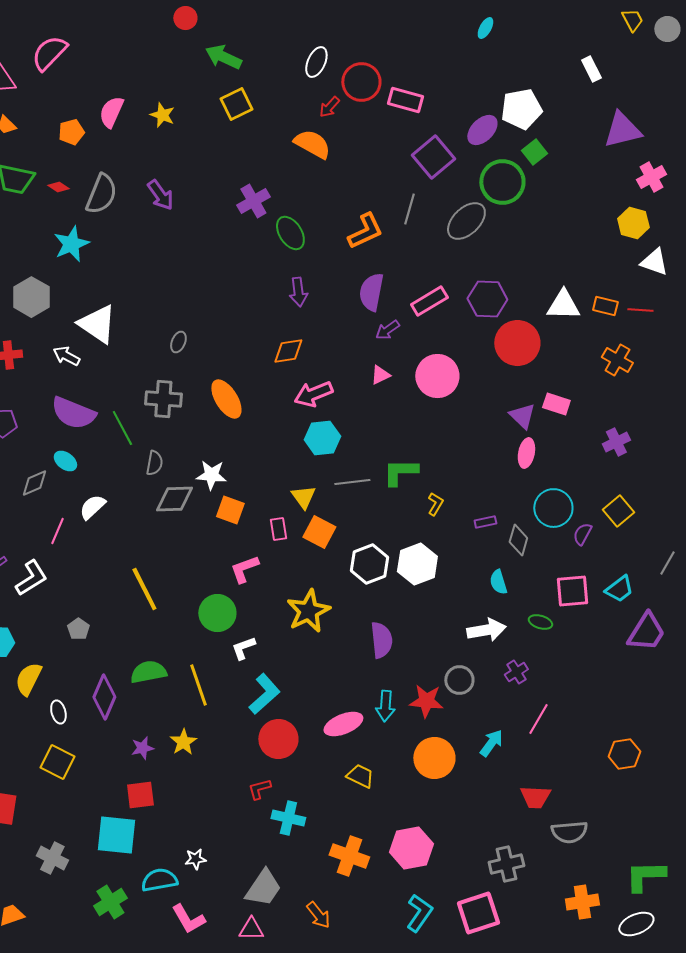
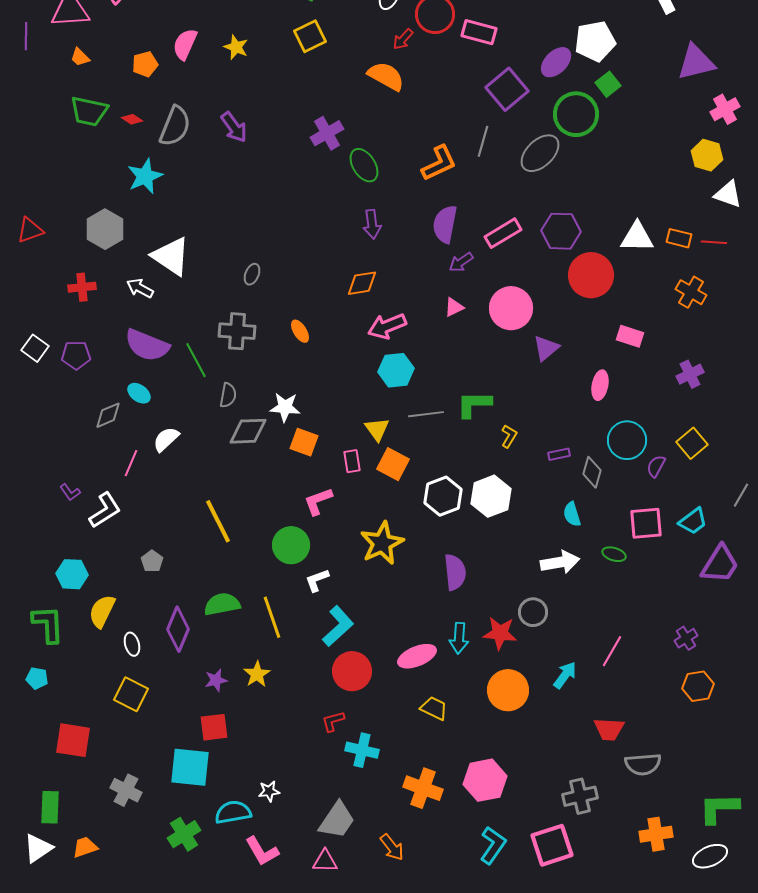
orange ellipse: (226, 399) -> (300, 331), size x0.6
purple triangle: (522, 416) -> (546, 348), moved, turned 36
purple cross: (516, 672) -> (686, 638), moved

